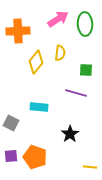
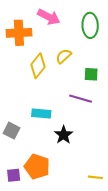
pink arrow: (58, 19) -> (49, 17), moved, turned 60
yellow semicircle: (60, 53) -> (64, 56), turned -140
black star: (70, 134) -> (64, 135), moved
purple square: (11, 156) -> (14, 175), moved

